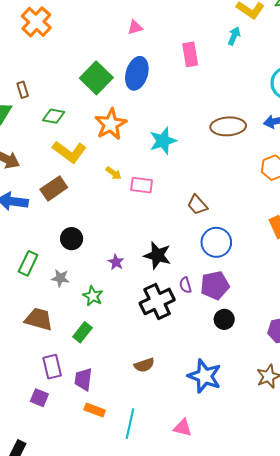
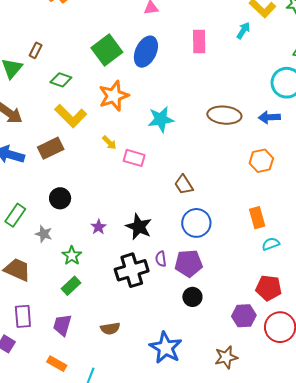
brown rectangle: (23, 90) -> (36, 50), turned 35
green rectangle: (83, 332) -> (71, 286), moved
purple trapezoid: (83, 379) -> (62, 325), moved

